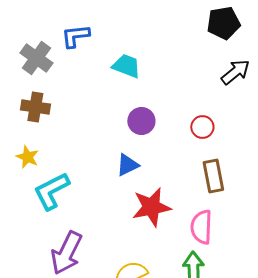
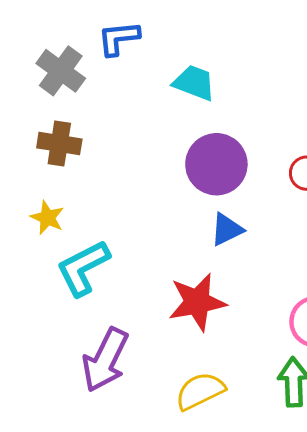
purple circle: (141, 121) -> (216, 164), size x1.5
blue triangle: (127, 165) -> (227, 229), moved
red star: (151, 207) -> (197, 302), moved

